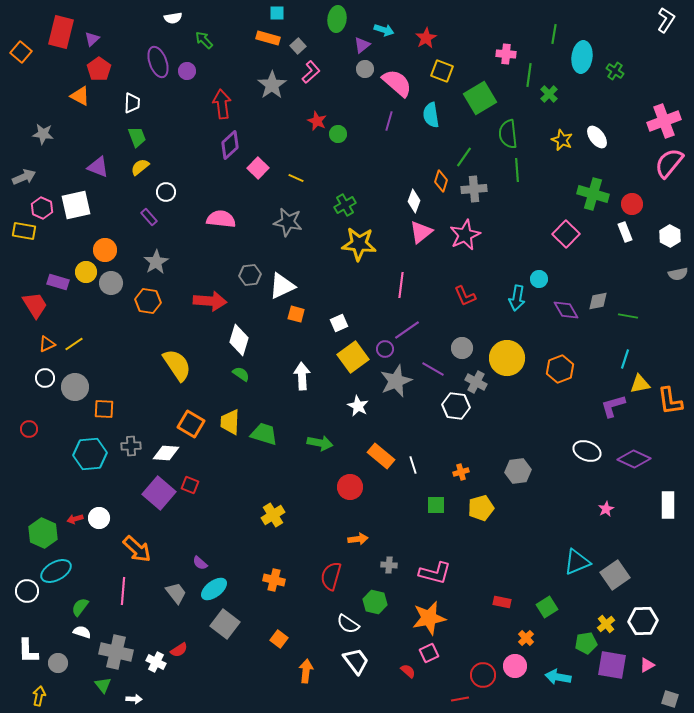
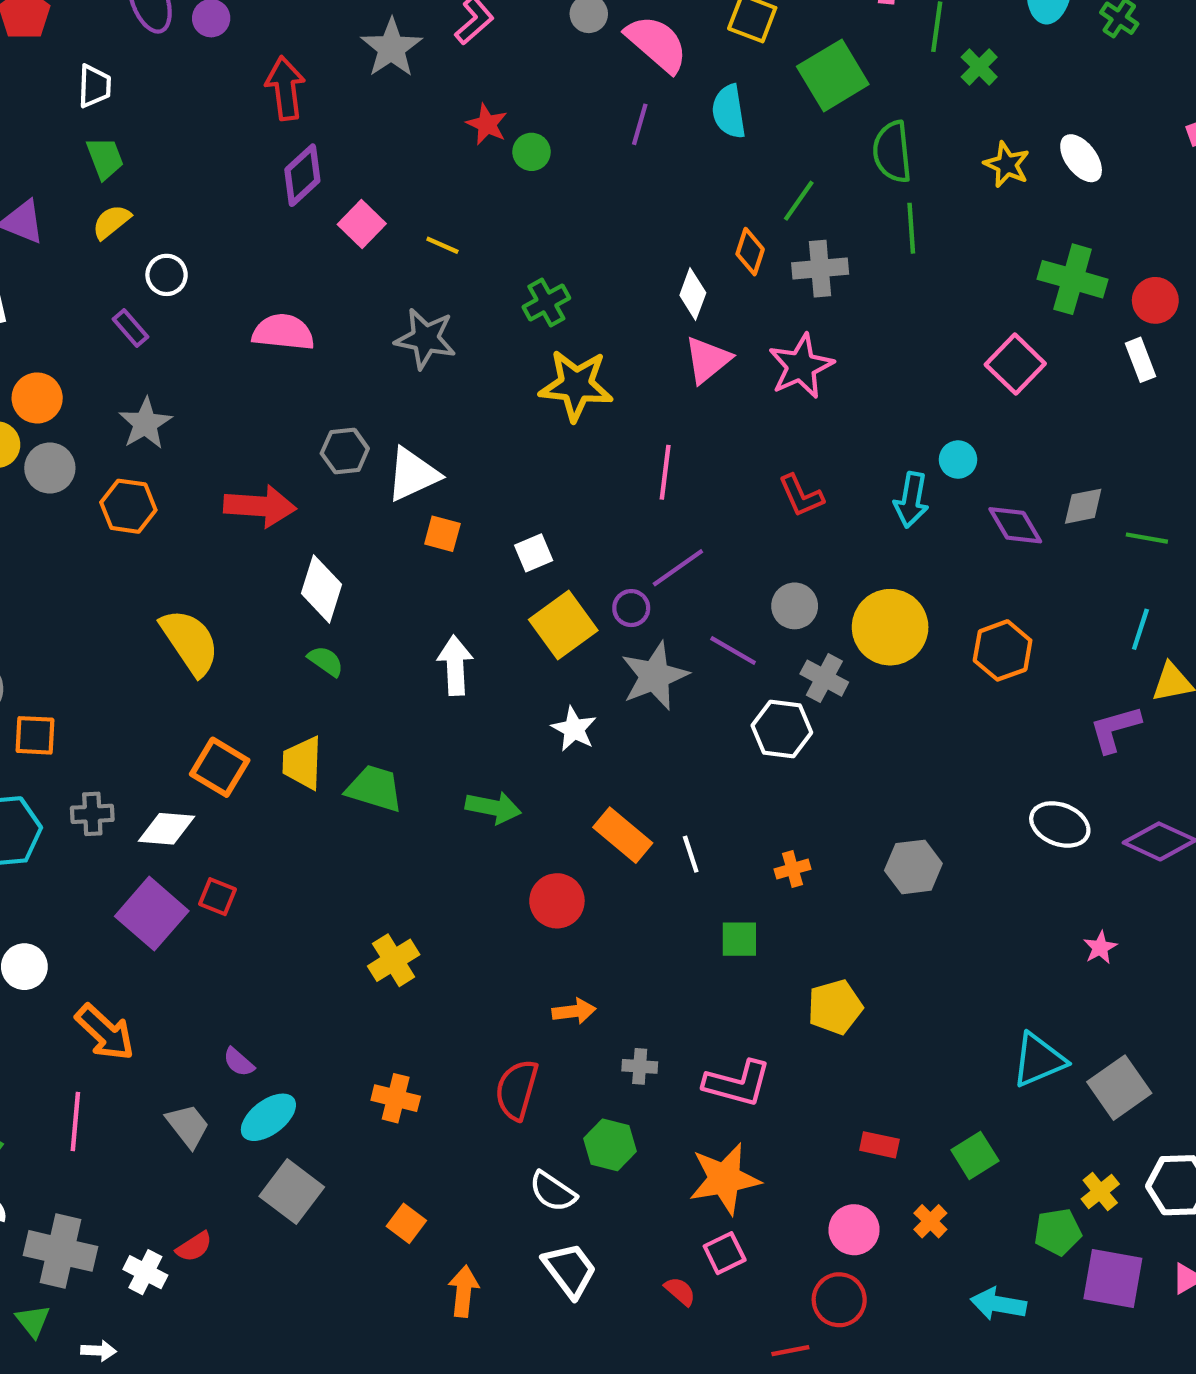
yellow pentagon: (481, 508) -> (835, 1007), moved
pink circle: (515, 666) -> (854, 1230), moved

